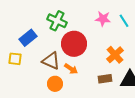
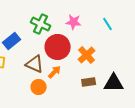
pink star: (103, 19) -> (74, 22), moved
orange cross: (115, 55) -> (87, 55), moved
orange arrow: (71, 69) -> (55, 72), turned -80

